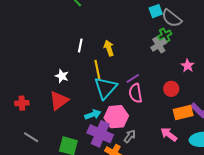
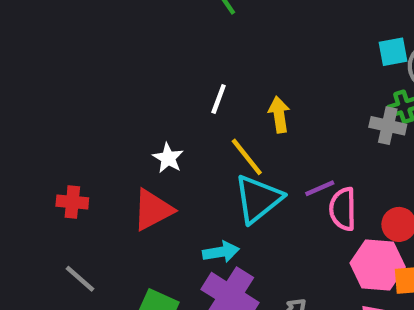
gray cross: (159, 45) -> (388, 126), turned 35
yellow line: (97, 70) -> (247, 157), turned -36
pink semicircle: (136, 93) -> (343, 209), moved
pink hexagon: (116, 117) -> (378, 265), moved

